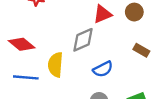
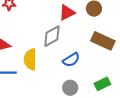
brown rectangle: (141, 50) -> (103, 41), size x1.6

